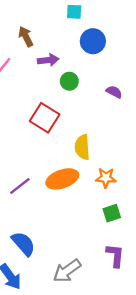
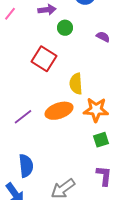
orange star: (106, 178) -> (96, 110), size x1.4
blue semicircle: (23, 244) -> (26, 166), turned 35

